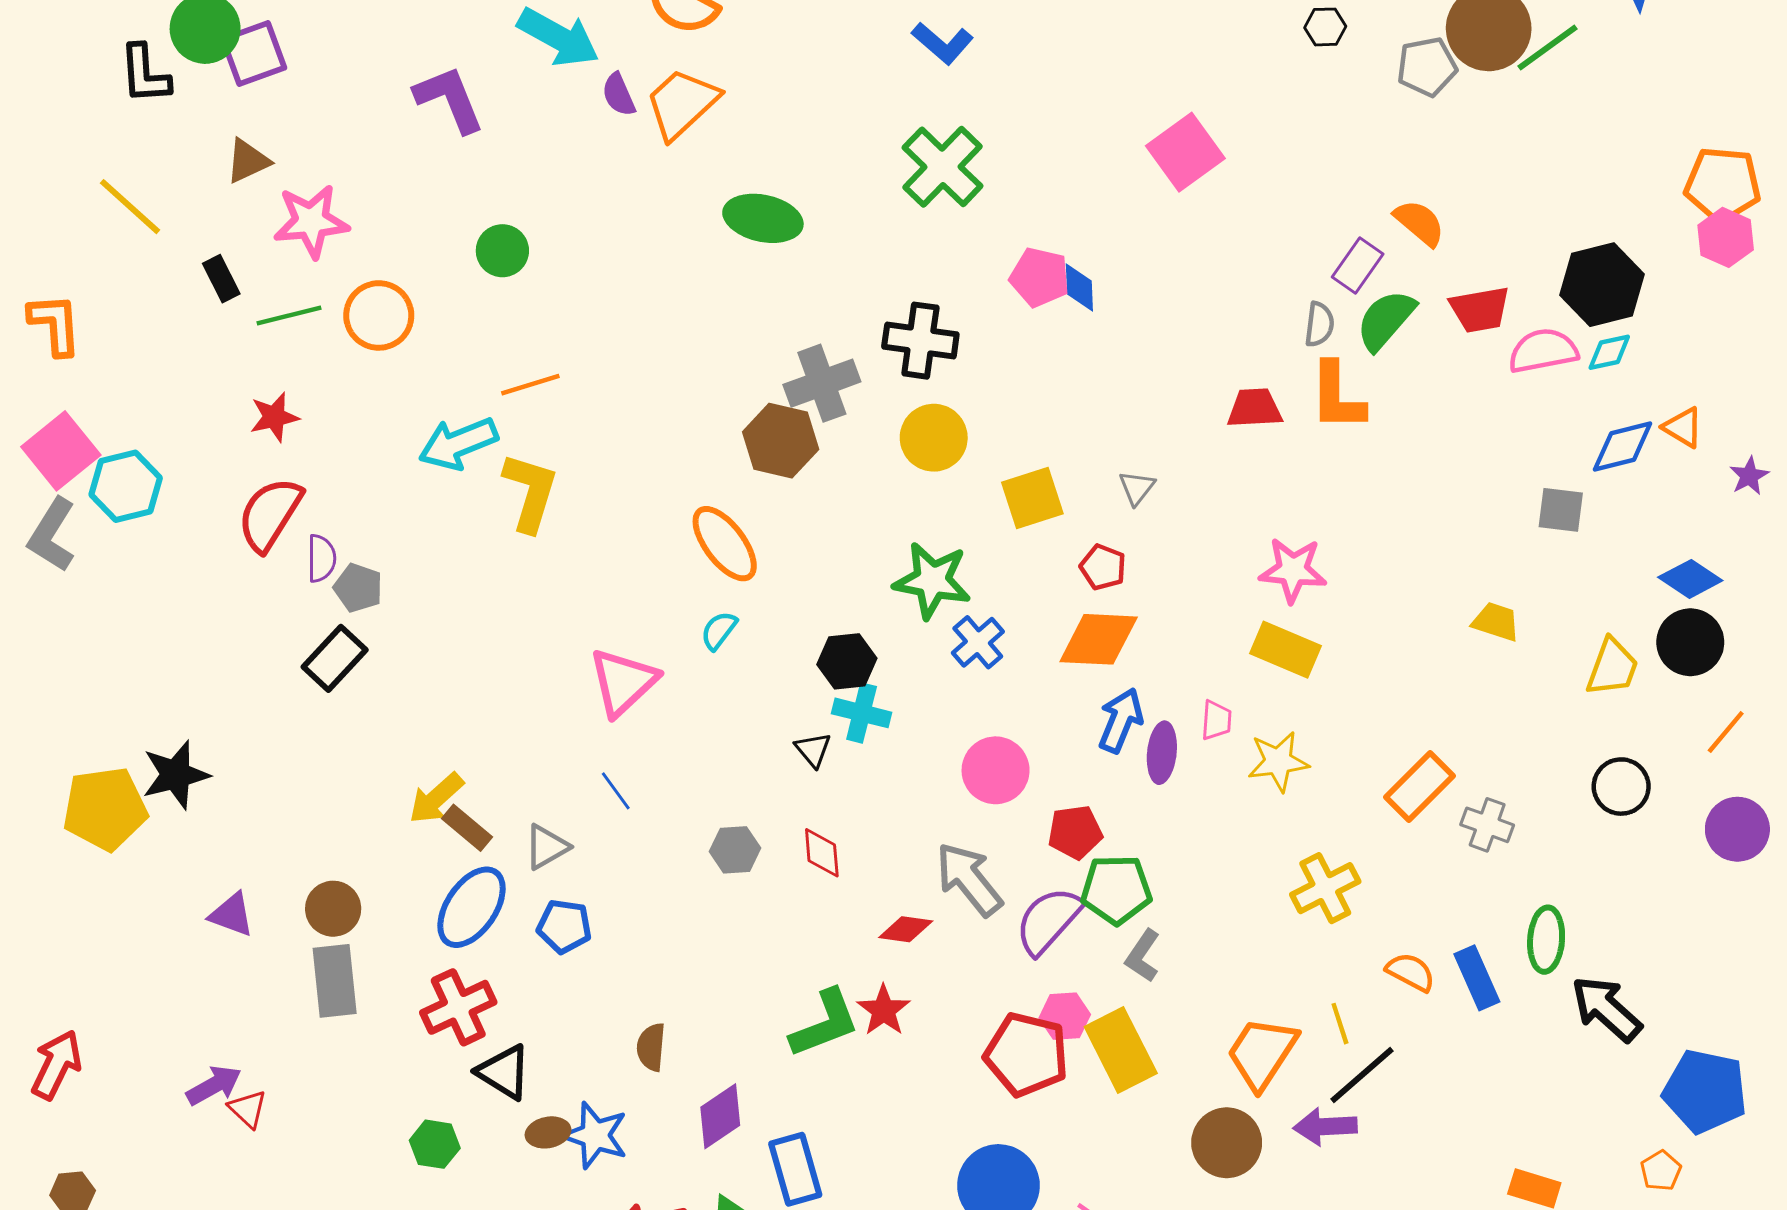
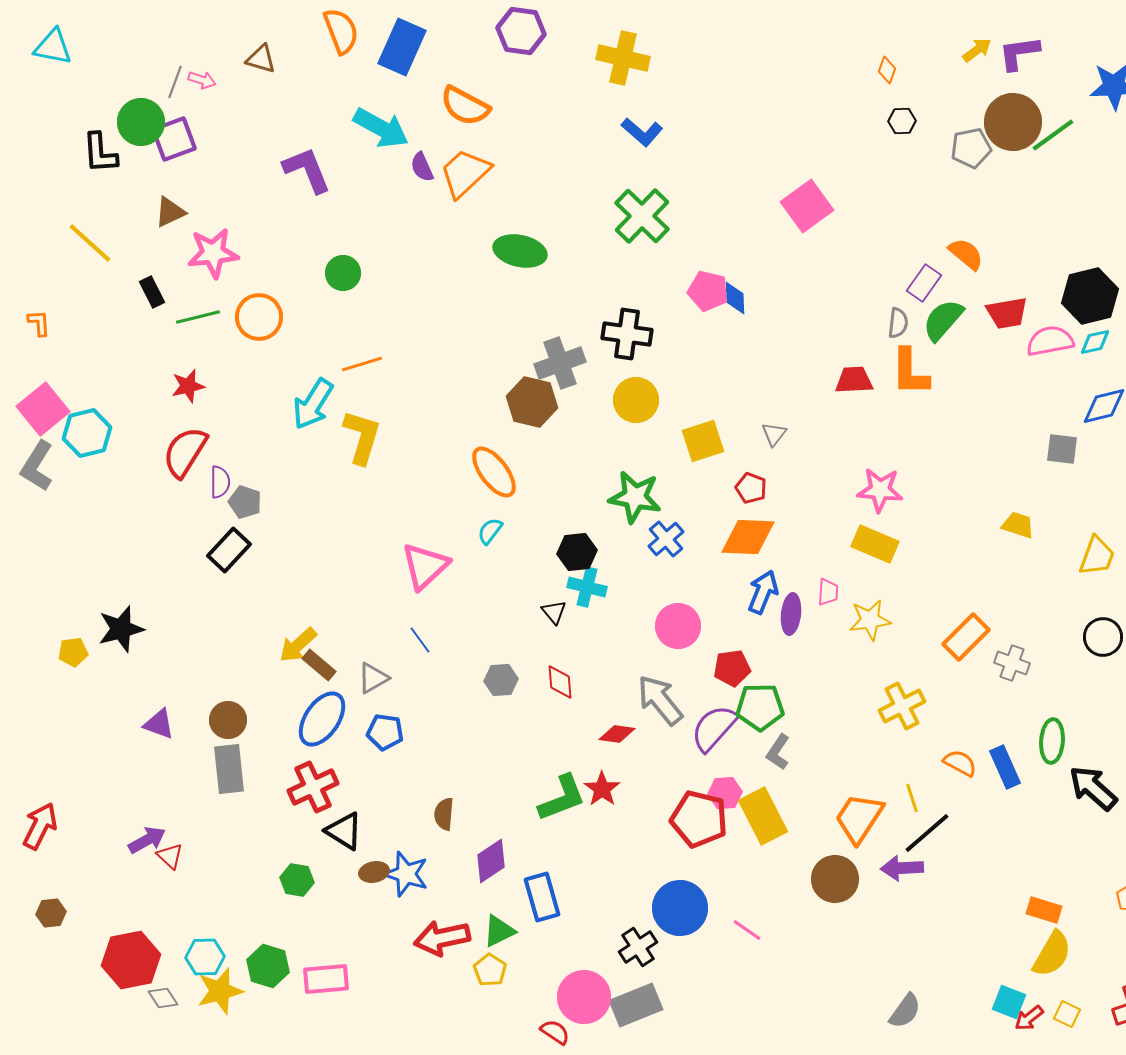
orange L-shape: (55, 324) -> (39, 323), size x0.6
cyan arrow: (458, 444) -> (313, 404), turned -36
yellow pentagon: (105, 809) -> (73, 652), size x0.5

